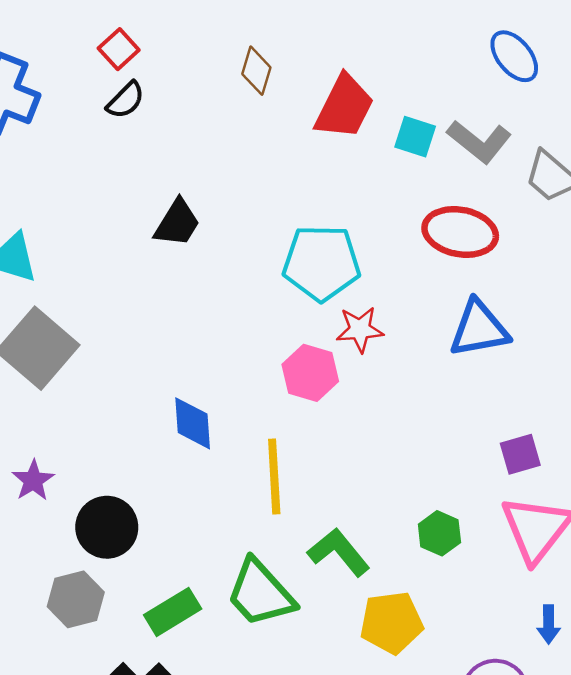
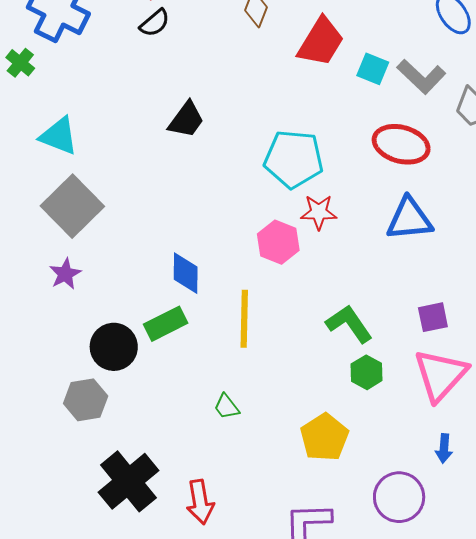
purple star: (33, 480) -> (65, 274), moved
green L-shape: (339, 552) -> (349, 324), moved
green trapezoid: (260, 593) -> (226, 407), size x0.5
green rectangle: (173, 612) -> (166, 324), moved
yellow pentagon: (391, 623) -> (324, 437), turned -30

